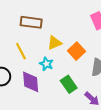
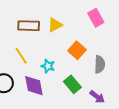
yellow triangle: (54, 43) -> (55, 25), moved

